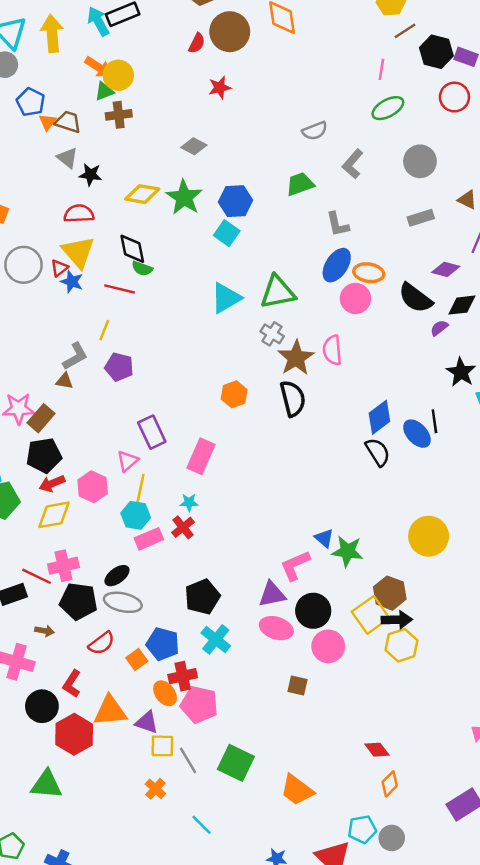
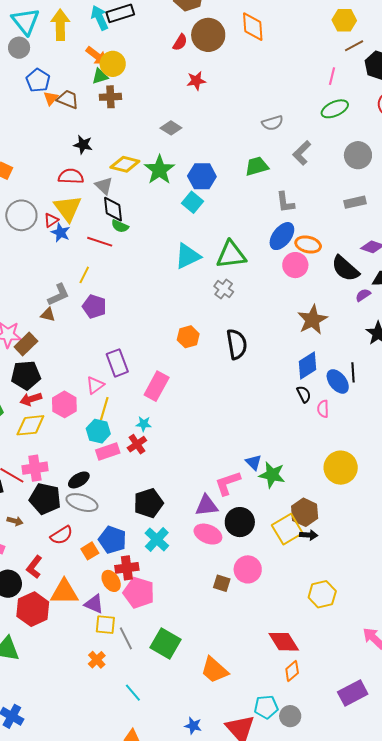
gray triangle: (67, 158) -> (104, 186), moved
pink semicircle: (332, 350) -> (323, 409), moved, size x0.7
brown star: (296, 358) -> (312, 320), moved
black semicircle: (378, 452) -> (304, 394), size x0.7
black arrow: (397, 620) -> (309, 535), size x0.7
yellow hexagon: (401, 645) -> (322, 594), moved
pink circle: (328, 646) -> (248, 569), moved
red diamond: (377, 750) -> (284, 642), size x1.5

